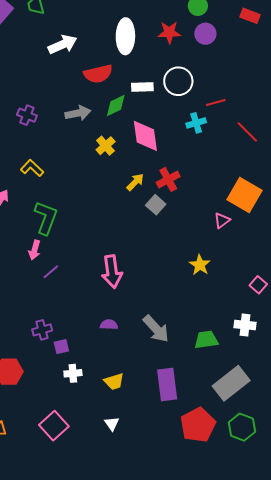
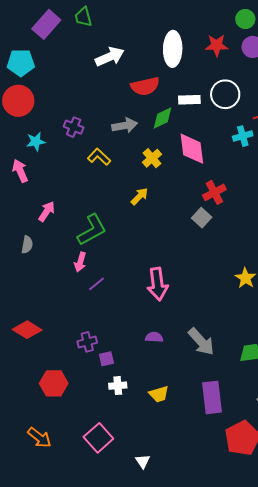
yellow L-shape: (32, 168) -> (99, 157), moved
yellow arrow: (135, 182) -> (139, 196), moved
green L-shape: (46, 218) -> (92, 230), turned 40
white triangle: (112, 424) -> (143, 461), moved

